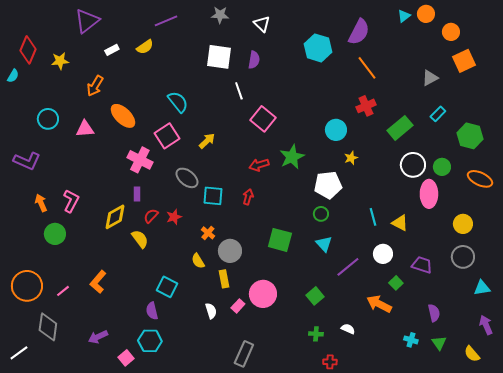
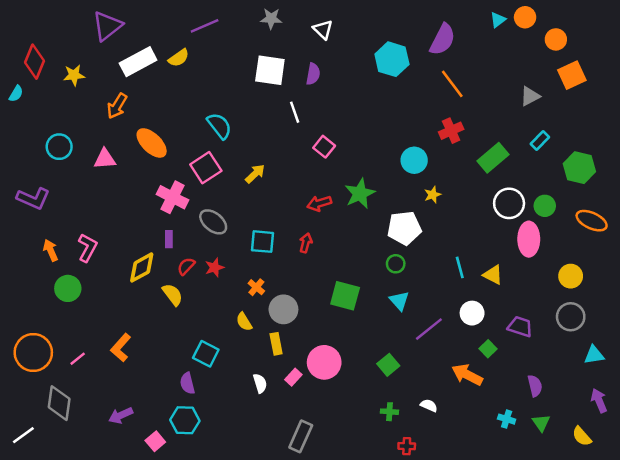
white rectangle: (112, 50) -> (138, 62), size x2.0
pink square: (263, 119) -> (324, 147), size x0.7
gray ellipse: (187, 178) -> (213, 222), moved

